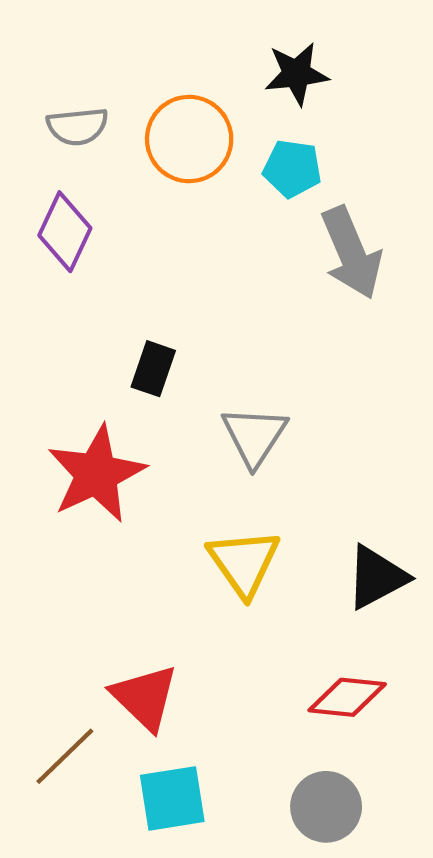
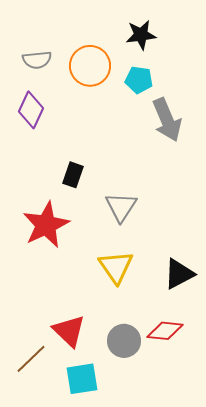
gray circle: (326, 807) -> (124, 341), moved

